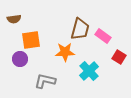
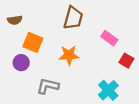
brown trapezoid: (80, 29) -> (73, 18), moved
orange square: (31, 40) -> (33, 42), turned 30
cyan cross: (89, 71) -> (108, 90), moved

